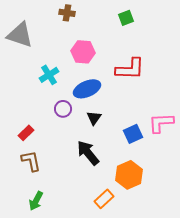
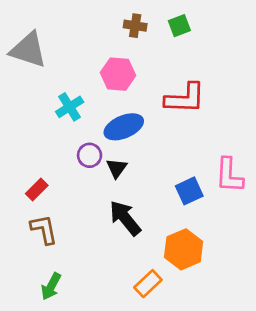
brown cross: (67, 13) -> (135, 26), moved
black triangle: (94, 118) -> (117, 168), moved
pink L-shape: (161, 123) -> (229, 175), turned -84

